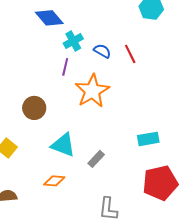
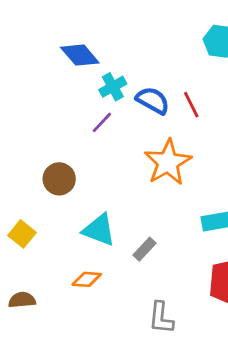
blue semicircle: (102, 51) -> (153, 100), size x1.4
purple line: (65, 67) -> (102, 122), turned 30
orange star: (92, 91) -> (168, 162), moved

